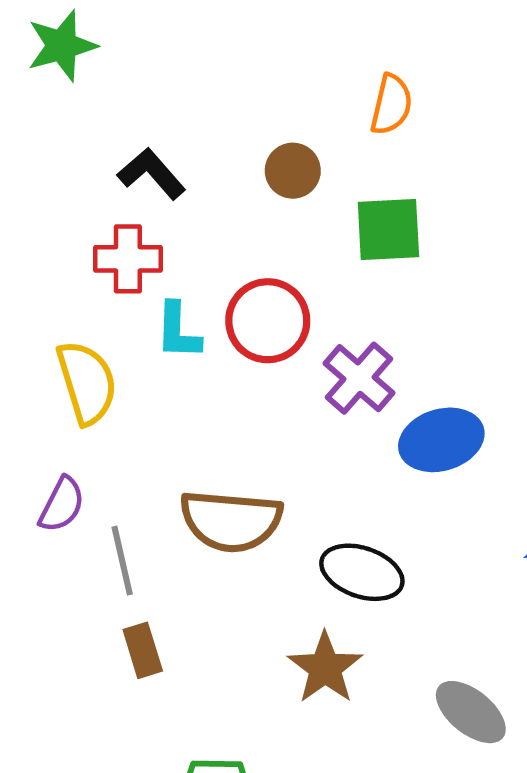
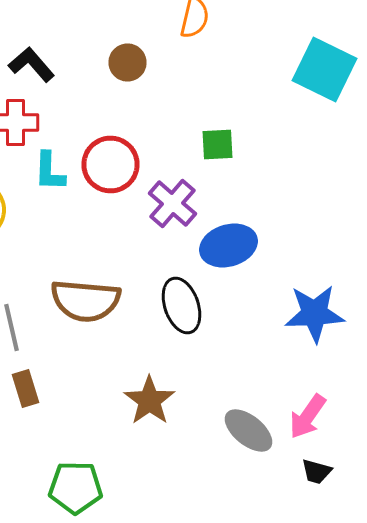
green square: (388, 230) -> (218, 144), moved, size x0.7
black ellipse: (362, 572) -> (182, 306), moved, turned 52

